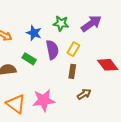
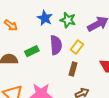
blue star: (34, 33) -> (45, 18), moved
green rectangle: (29, 59) -> (32, 51), turned -64

